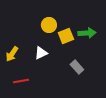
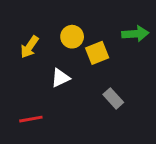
green arrow: (87, 33) -> (135, 34), moved
yellow arrow: (12, 54) -> (29, 47), moved

